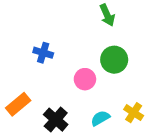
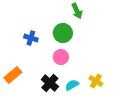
green circle: (114, 60) -> (63, 33), moved
black cross: (56, 120) -> (50, 83), moved

